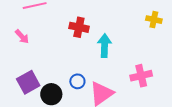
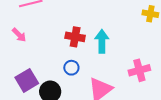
red cross: (79, 27) -> (75, 37), moved
blue circle: (77, 81) -> (71, 68), moved

